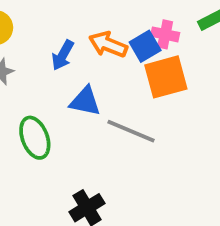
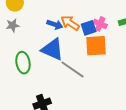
blue arrow: (63, 55) -> (55, 25), moved, turned -112
blue triangle: (85, 101) -> (52, 49), size x1.4

